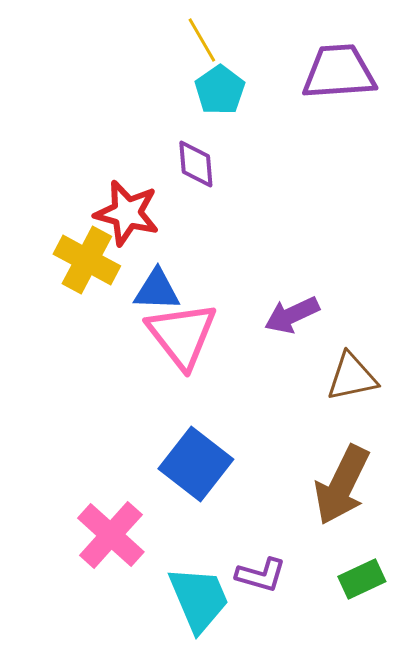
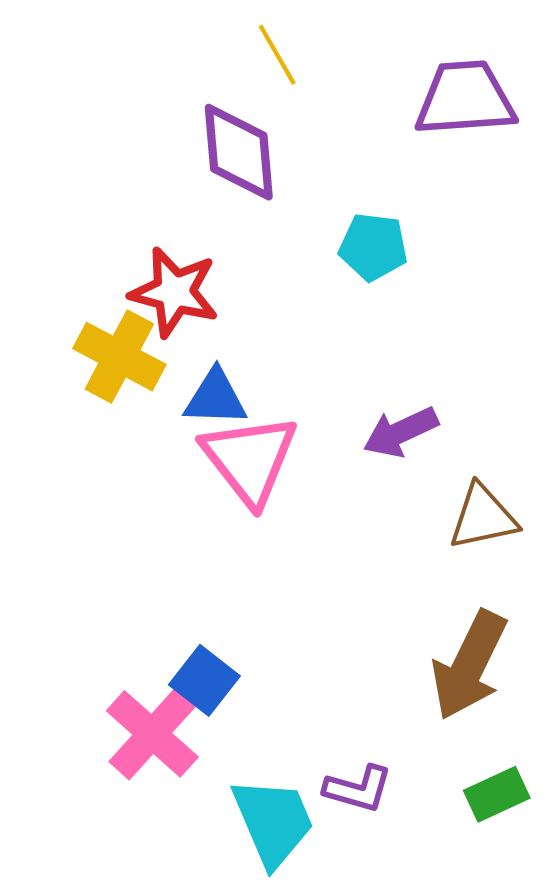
cyan pentagon: (220, 90) -> (373, 247), moved, turned -30
purple diamond: (196, 164) -> (239, 152), moved, size x1.5
blue square: (196, 464) -> (204, 680), moved, size x0.7

